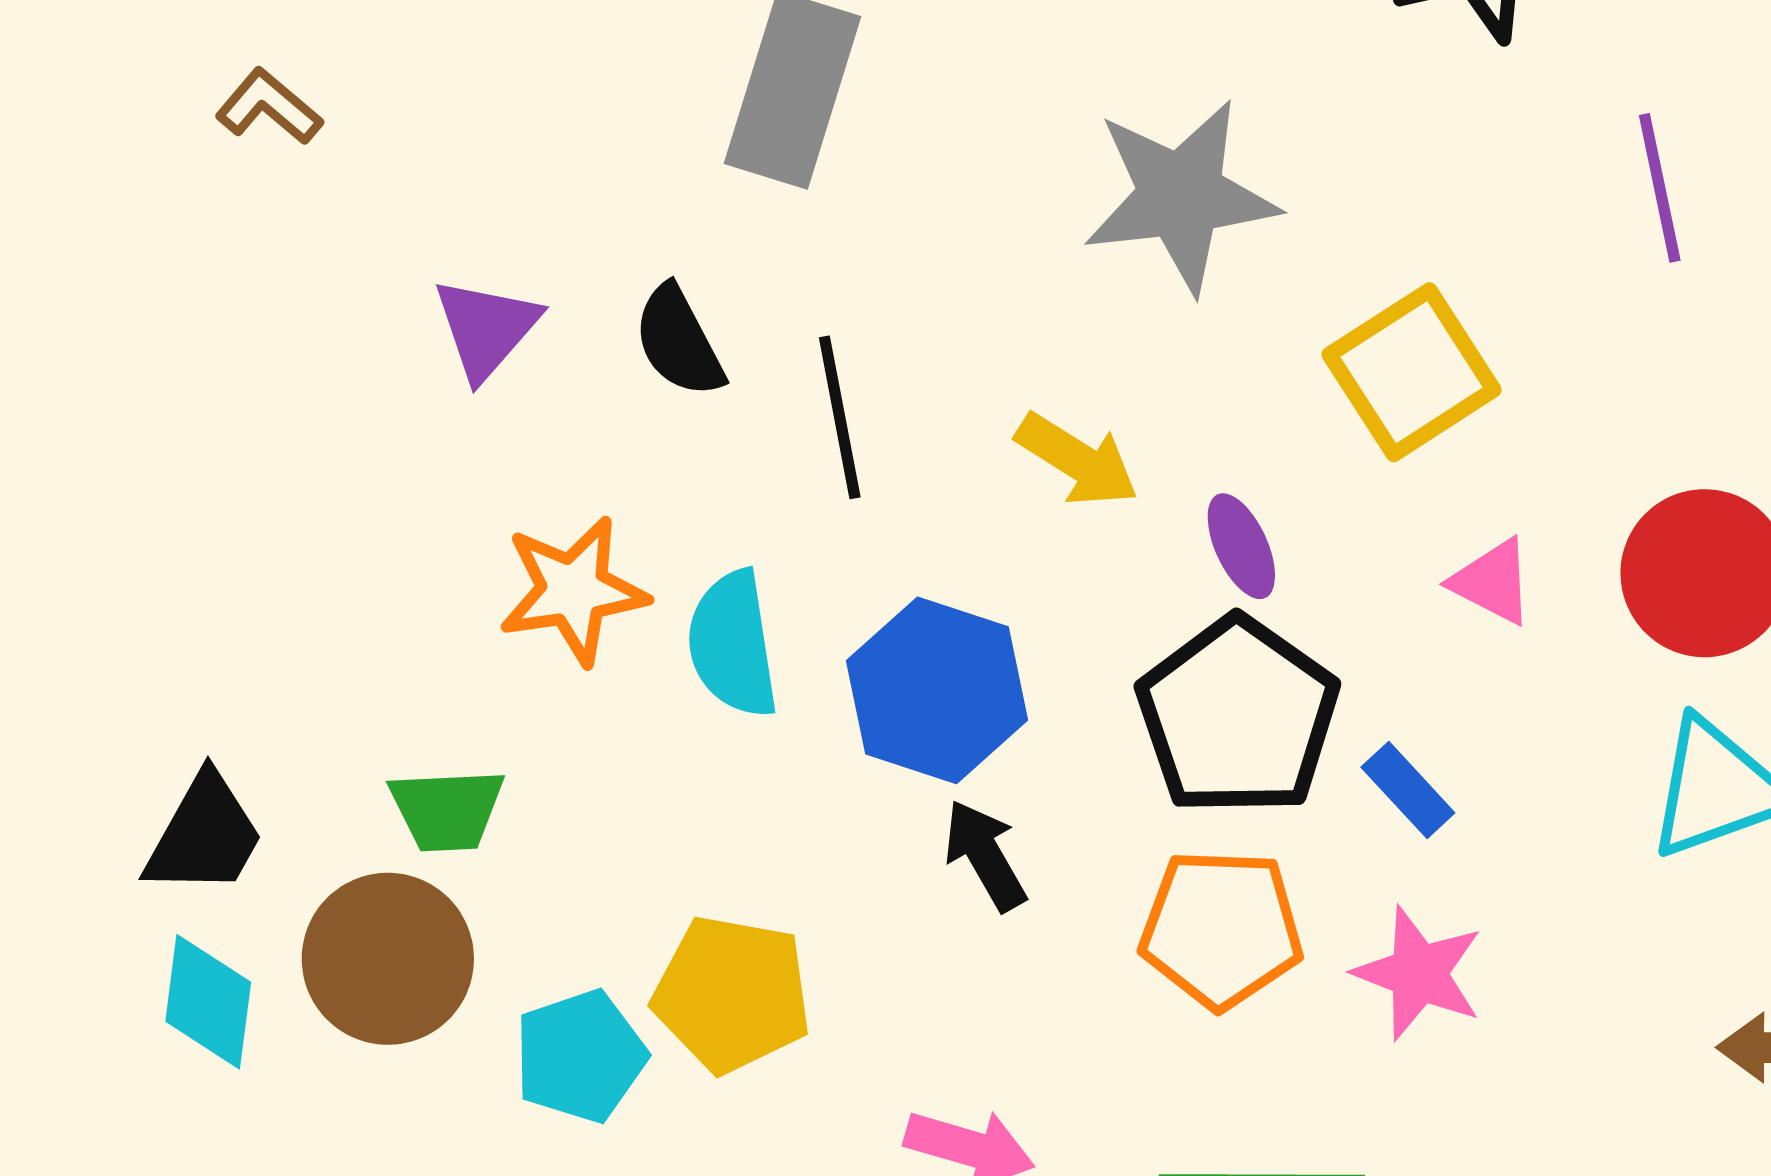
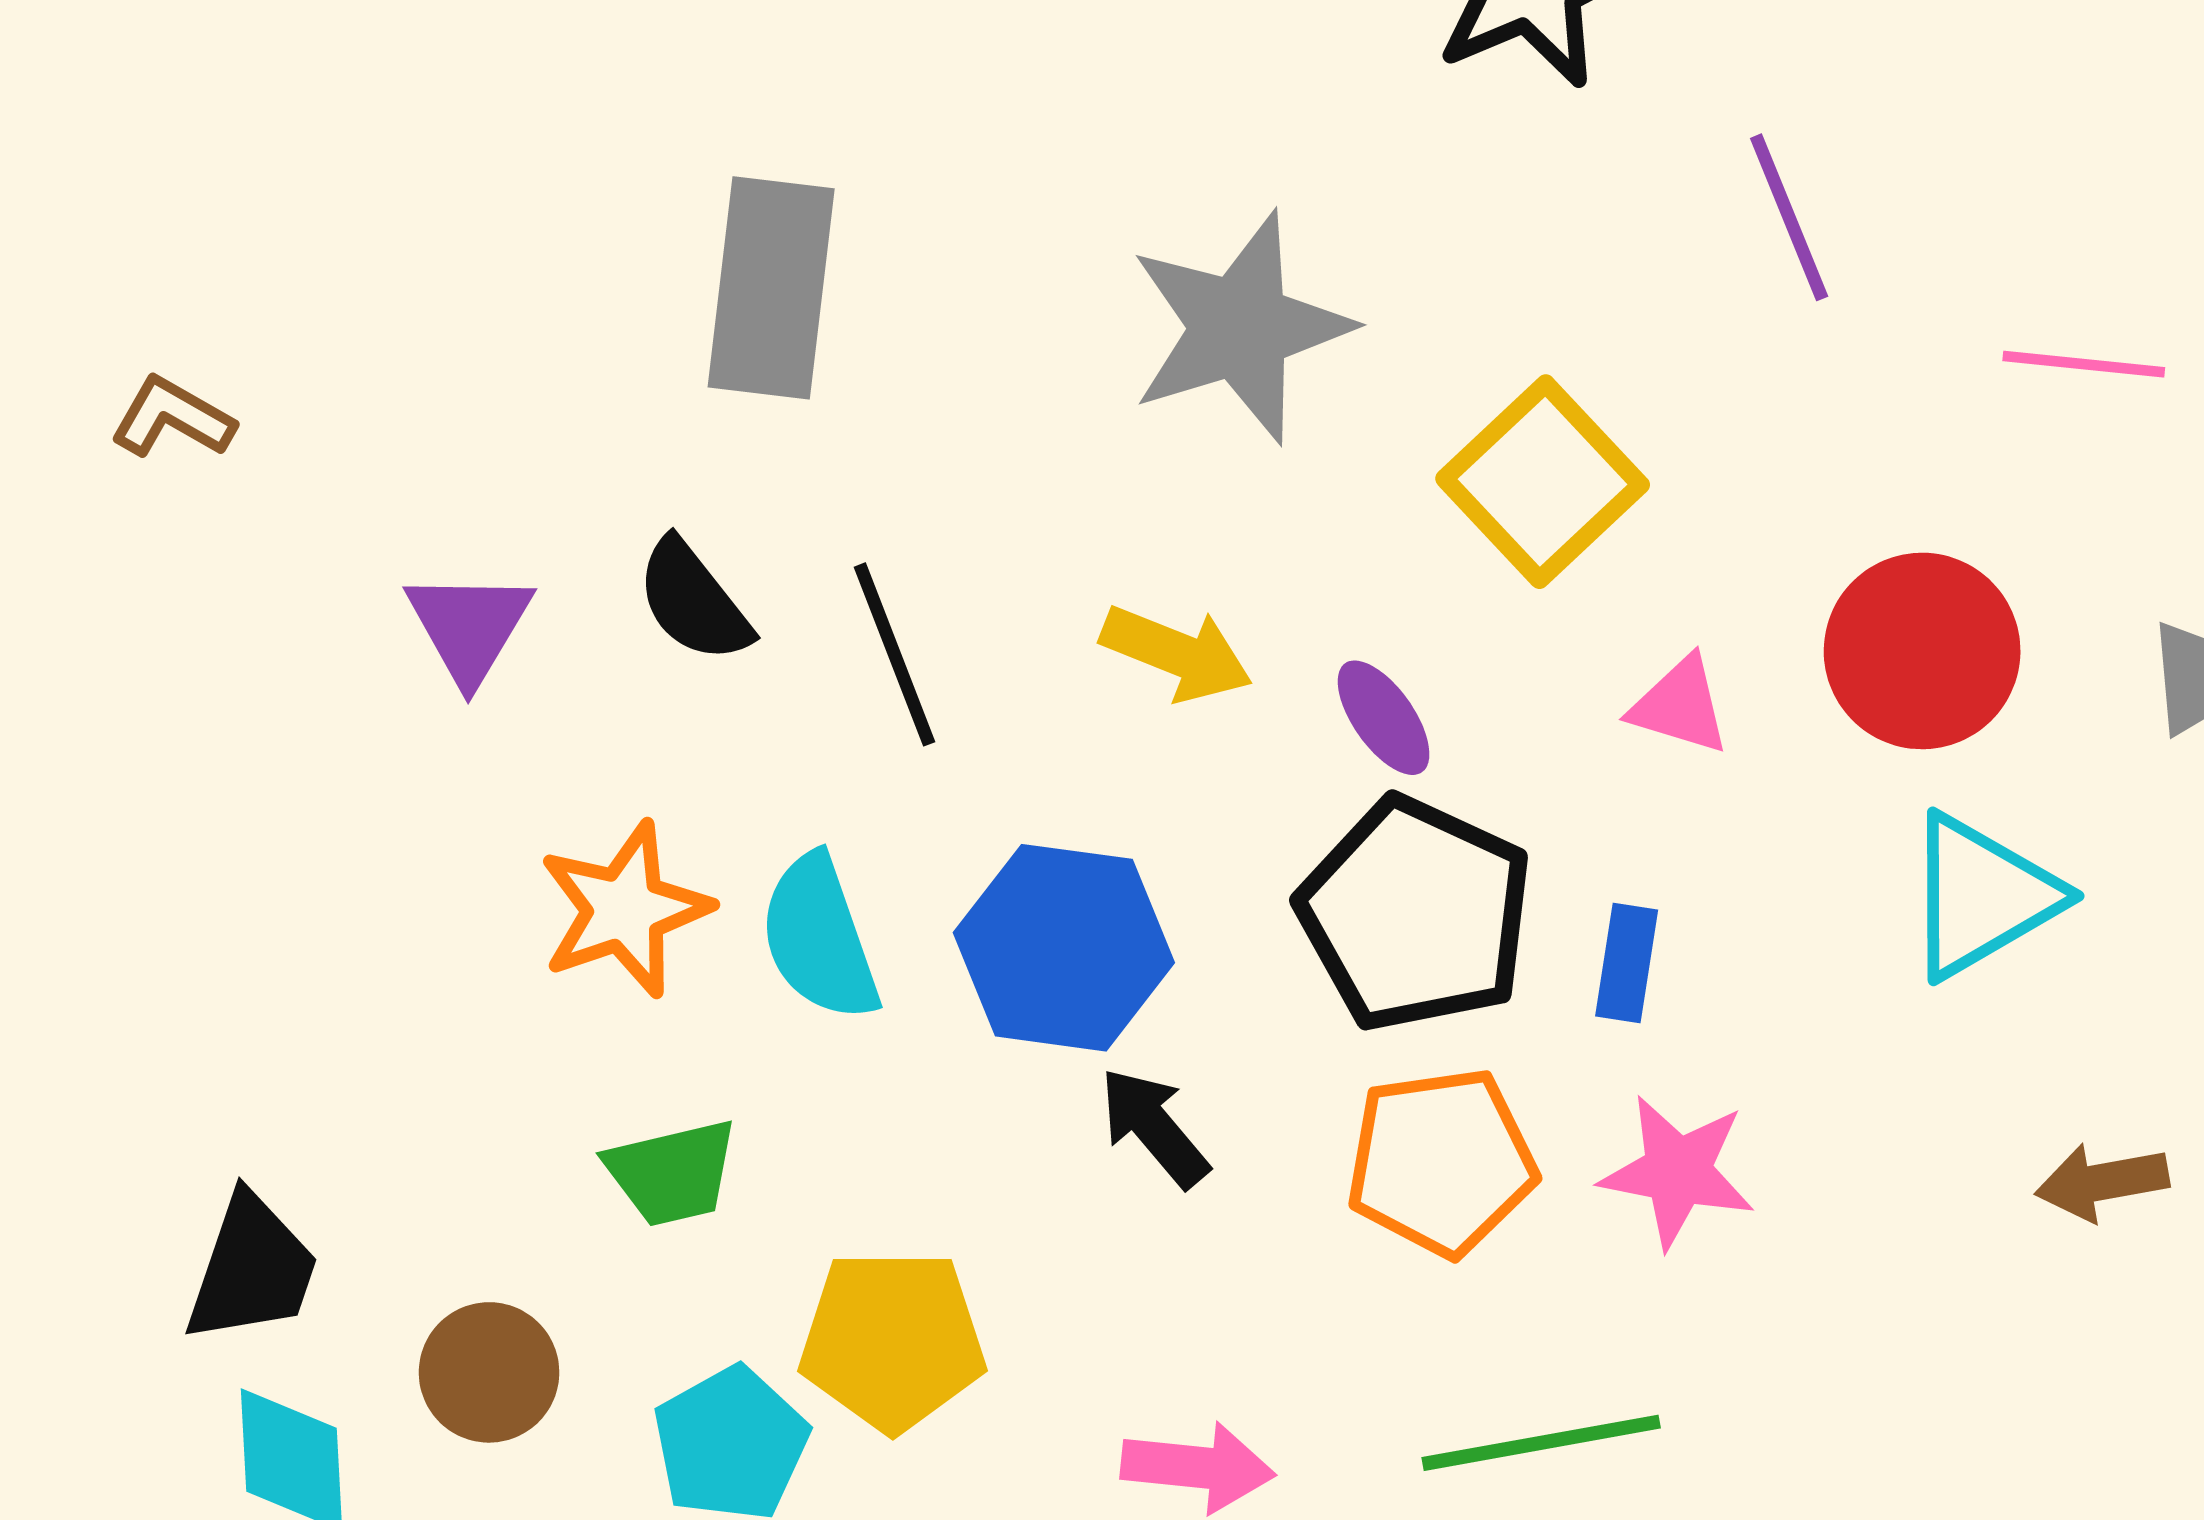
blue rectangle: (1408, 790) -> (1627, 963), turned 62
green trapezoid: (447, 810) -> (672, 1173), moved
brown circle: (388, 959) -> (489, 1372), size x0.7

